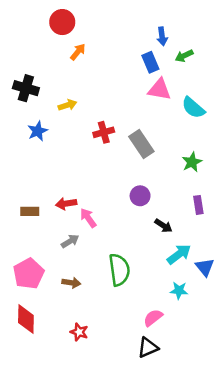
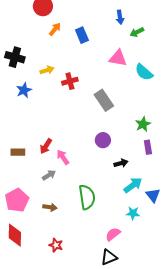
blue rectangle: (150, 62) -> (82, 35), moved
red cross: (104, 132) -> (70, 81), moved
green star: (192, 162) -> (143, 124), moved
red arrow: (66, 204) -> (46, 146), turned -49
black arrow: (163, 226) -> (121, 163), turned -48

